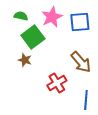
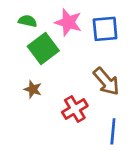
pink star: (52, 17) -> (68, 22), turned -30
brown star: (25, 60) -> (33, 89), moved

